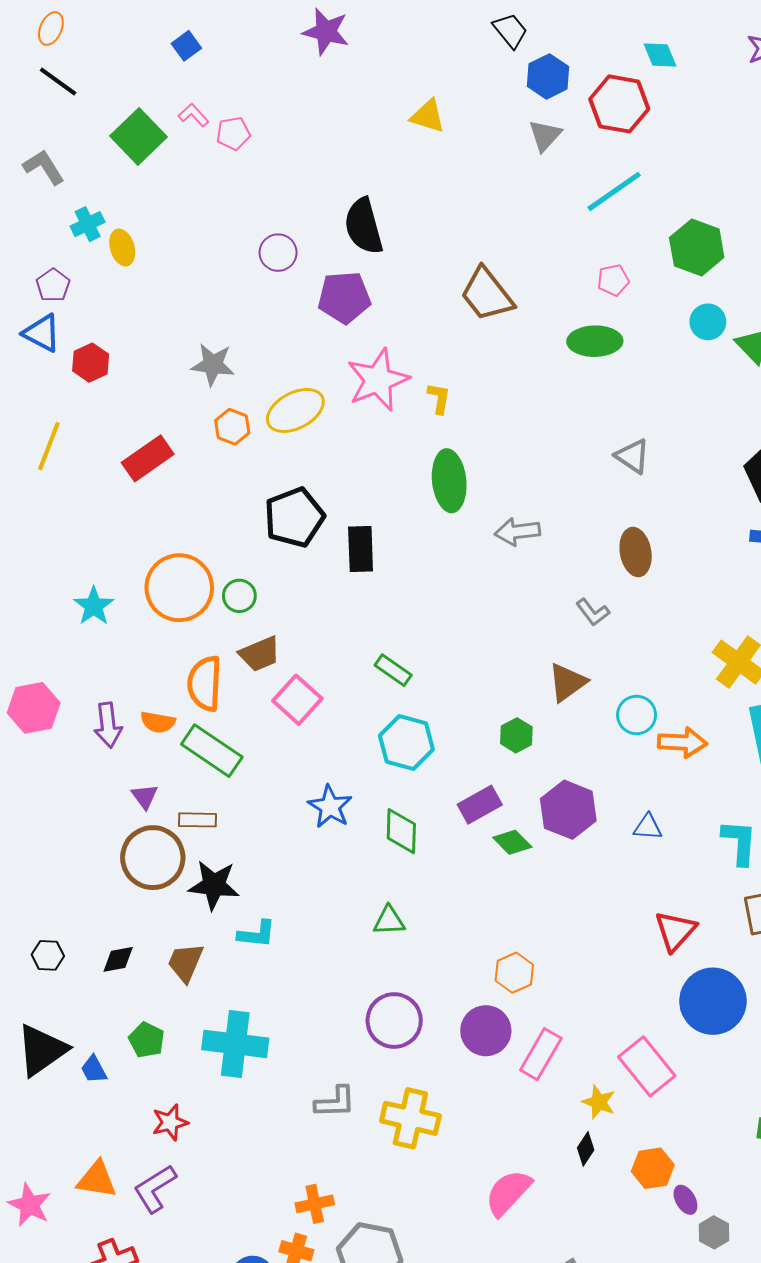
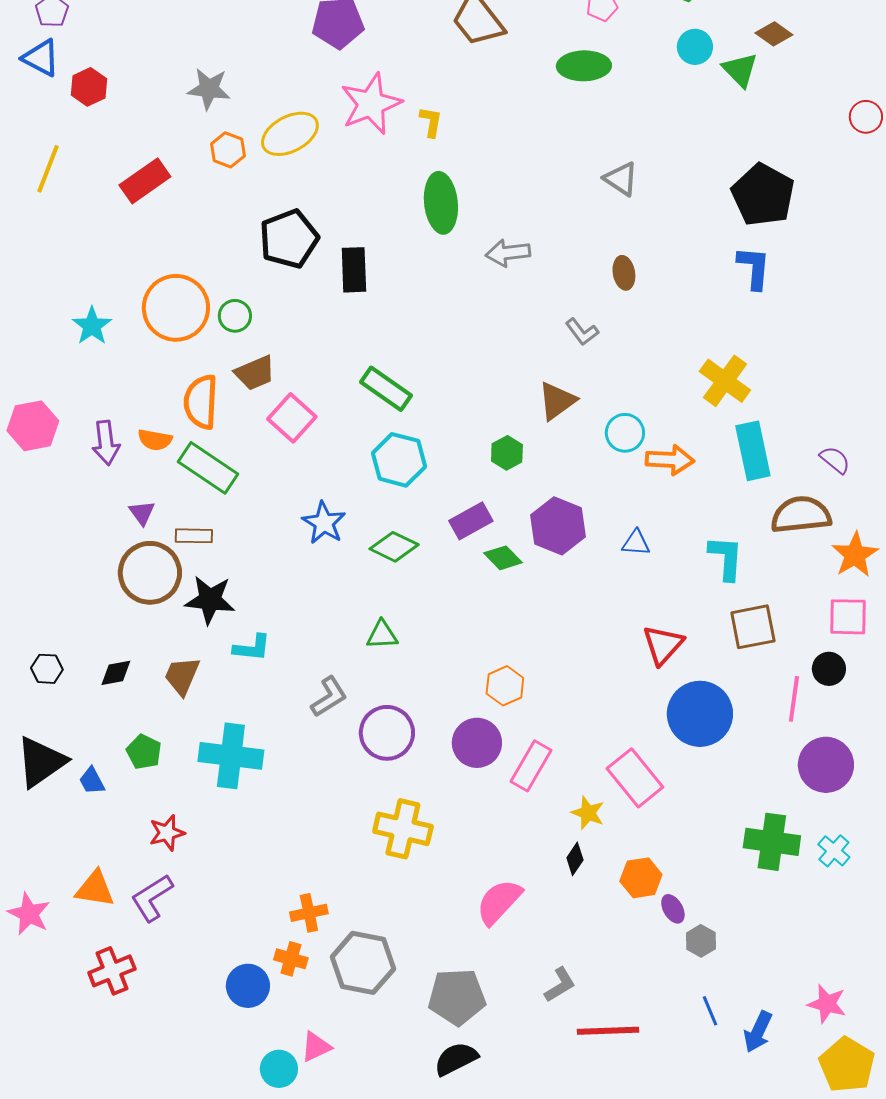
brown ellipse: (636, 552) -> (624, 273), size x0.7
green rectangle: (393, 670) -> (386, 389), size x1.4
green diamond: (401, 831) -> (394, 547), turned -66
gray L-shape: (335, 1102) -> (329, 697), moved, turned -30

